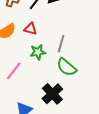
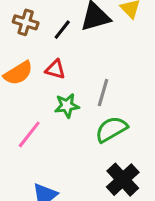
green semicircle: (67, 67) -> (111, 129), turned 110
black cross: (52, 94) -> (123, 180), moved

